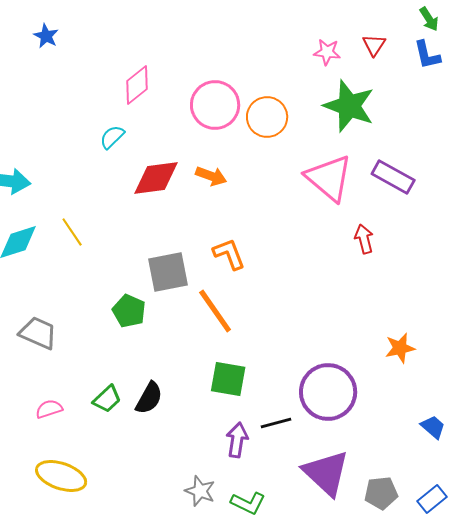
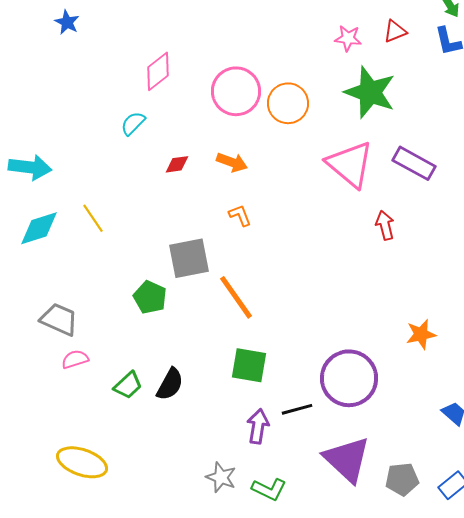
red triangle: (374, 45) -> (395, 31), turned 35
red diamond: (156, 178) -> (177, 164), size x0.5
orange L-shape: (229, 254) -> (240, 215), moved, size x0.7
pink semicircle: (49, 409) -> (75, 359), moved

